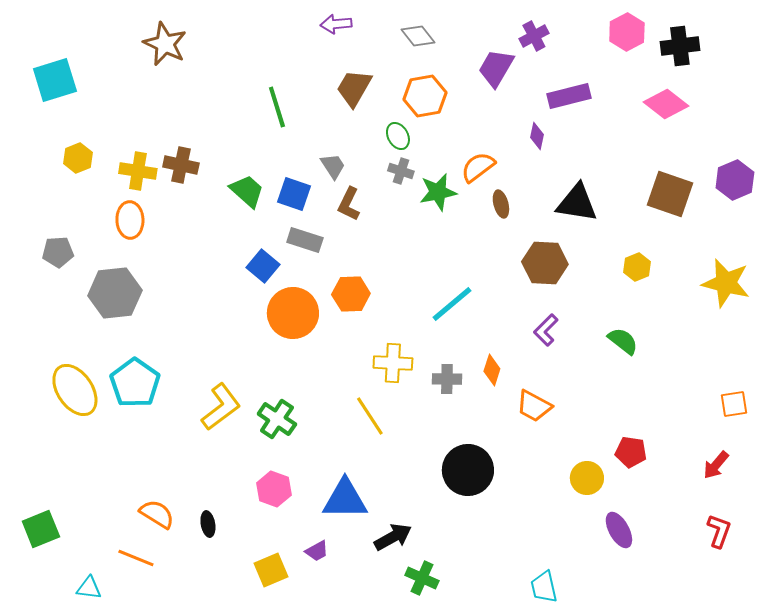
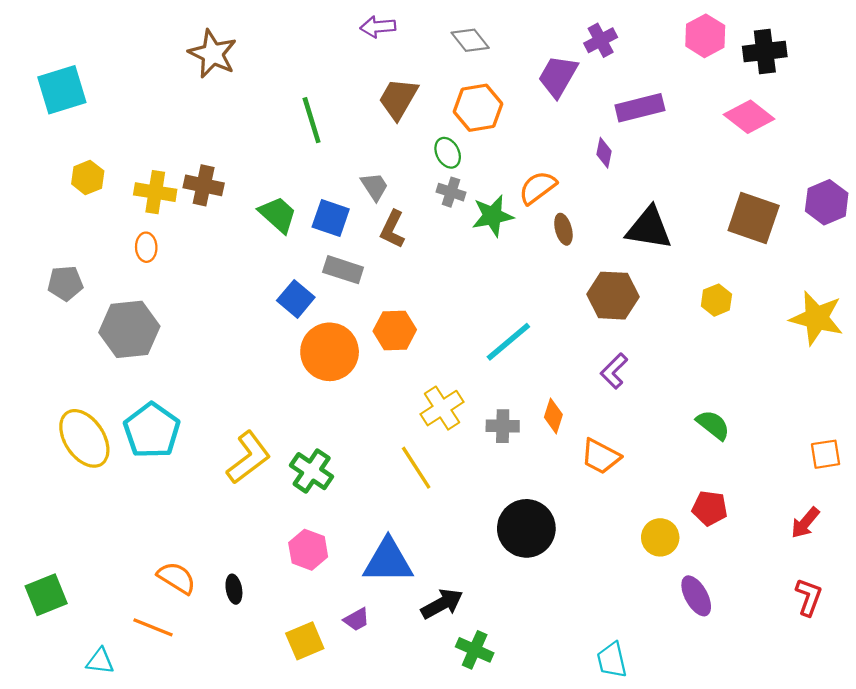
brown star: (165, 44) -> (213, 54), moved
orange ellipse: (130, 220) -> (146, 247), size x0.7
green semicircle: (623, 341) -> (713, 425), moved
yellow cross: (393, 363) -> (442, 408), turned -36

